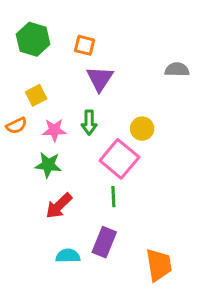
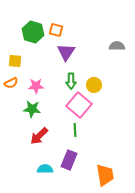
green hexagon: (33, 39) -> (33, 32), moved
yellow square: (36, 95) -> (15, 61), moved, turned 32
green arrow: (89, 123) -> (71, 81), moved

